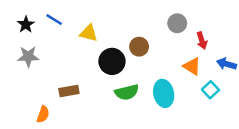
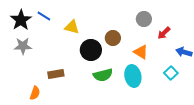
black star: (26, 25) -> (21, 20), size x1.5
red arrow: (202, 41) -> (164, 33), turned 64
orange triangle: (192, 66) -> (141, 52), moved

